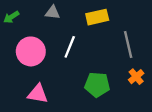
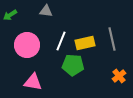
yellow rectangle: (97, 17) -> (85, 43), moved
orange cross: (136, 77) -> (119, 76), moved
green pentagon: (97, 85) -> (73, 65), moved

